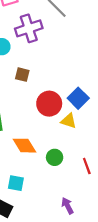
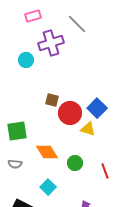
brown square: (22, 75) -> (52, 100), moved
cyan square: (16, 183) -> (48, 187), moved, turned 35

